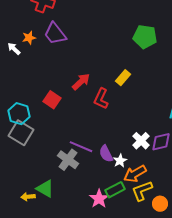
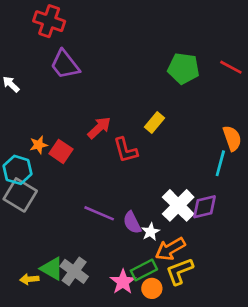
orange star: (29, 38) -> (39, 145), moved
red L-shape: (101, 99) -> (126, 150), turned -40
white cross: (141, 141) -> (178, 205), size x1.4
gray cross: (68, 160) -> (74, 271), moved
orange circle: (160, 204) -> (152, 288), moved

